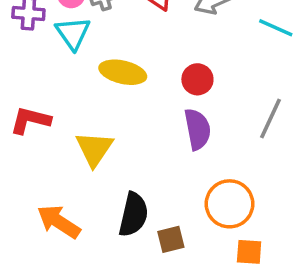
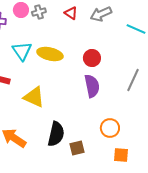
cyan triangle: (73, 33) -> (22, 51), moved
yellow triangle: (94, 149) -> (34, 97), turned -40
orange circle: (230, 204) -> (110, 128), size x0.7

